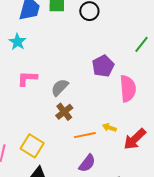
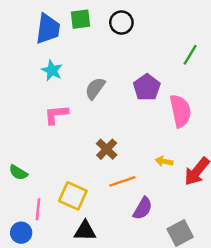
cyan star: (17, 42) -> (52, 70), moved
gray semicircle: (60, 87) -> (95, 88), moved
orange line: (85, 135) -> (122, 181), moved

